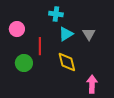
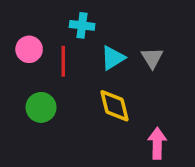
cyan cross: (56, 14) -> (82, 25), moved
red line: (40, 46) -> (63, 61), moved

